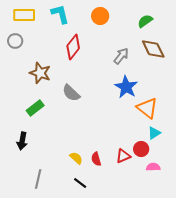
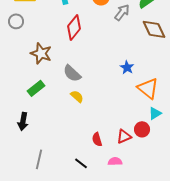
gray arrow: (121, 56) -> (122, 12), moved
blue star: (126, 87) -> (127, 67), size x0.6
yellow semicircle: (76, 158) -> (77, 96), moved
pink semicircle: (153, 167) -> (115, 161), moved

